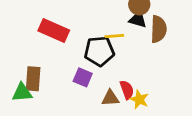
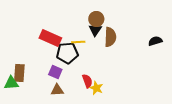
black triangle: (138, 19) -> (95, 30), turned 48
red rectangle: (54, 30) -> (50, 38), moved
brown triangle: (110, 98) -> (57, 90), moved

